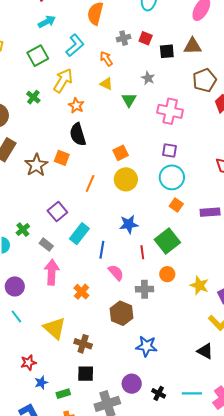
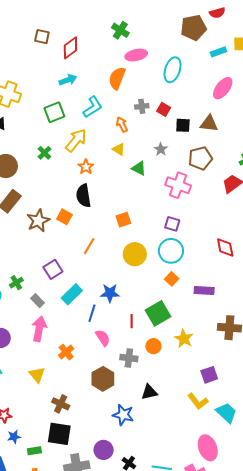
brown pentagon: (205, 80) -> (200, 158), moved
green triangle: (129, 100) -> (139, 168), turned -42
yellow circle: (126, 179) -> (135, 254), moved
blue star: (129, 224) -> (110, 293), moved
yellow star: (199, 285) -> (184, 339), moved
yellow triangle: (55, 328) -> (37, 375), moved, size x0.7
black triangle: (205, 351) -> (149, 392), moved, turned -48
black square: (86, 374) -> (59, 434), size x1.4

